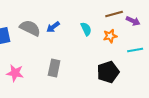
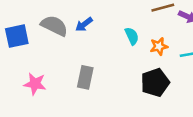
cyan semicircle: (86, 29) -> (132, 36), moved
orange star: (110, 36) -> (159, 46), moved

